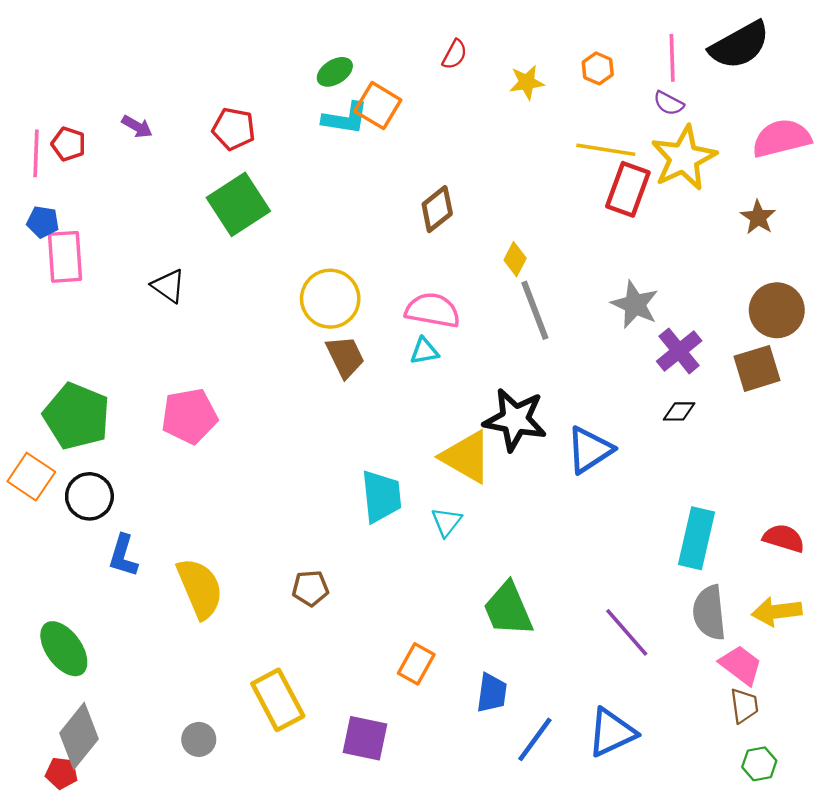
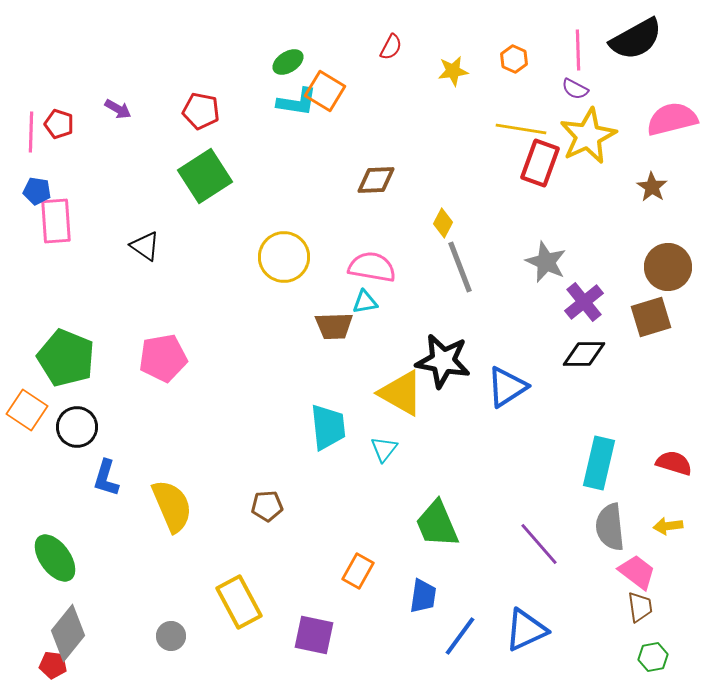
brown diamond: (437, 209) -> (376, 180), turned 36
brown trapezoid: (345, 357) -> (334, 326), moved, turned 114
black diamond: (679, 411) -> (584, 354), size x1.5
yellow arrow: (777, 612) -> (668, 526), size x0.7

